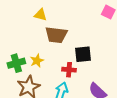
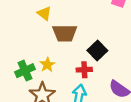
yellow triangle: (40, 15) -> (44, 13), turned 32
black square: (83, 54) -> (97, 50), turned -30

